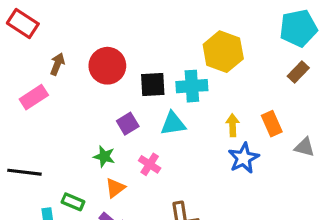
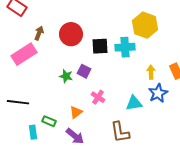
pink rectangle: (34, 97) -> (24, 54), size x1.4
purple square: (128, 124) -> (84, 71), turned -32
cyan triangle: (173, 124) -> (134, 103), moved
green star: (104, 157) -> (66, 76), moved

